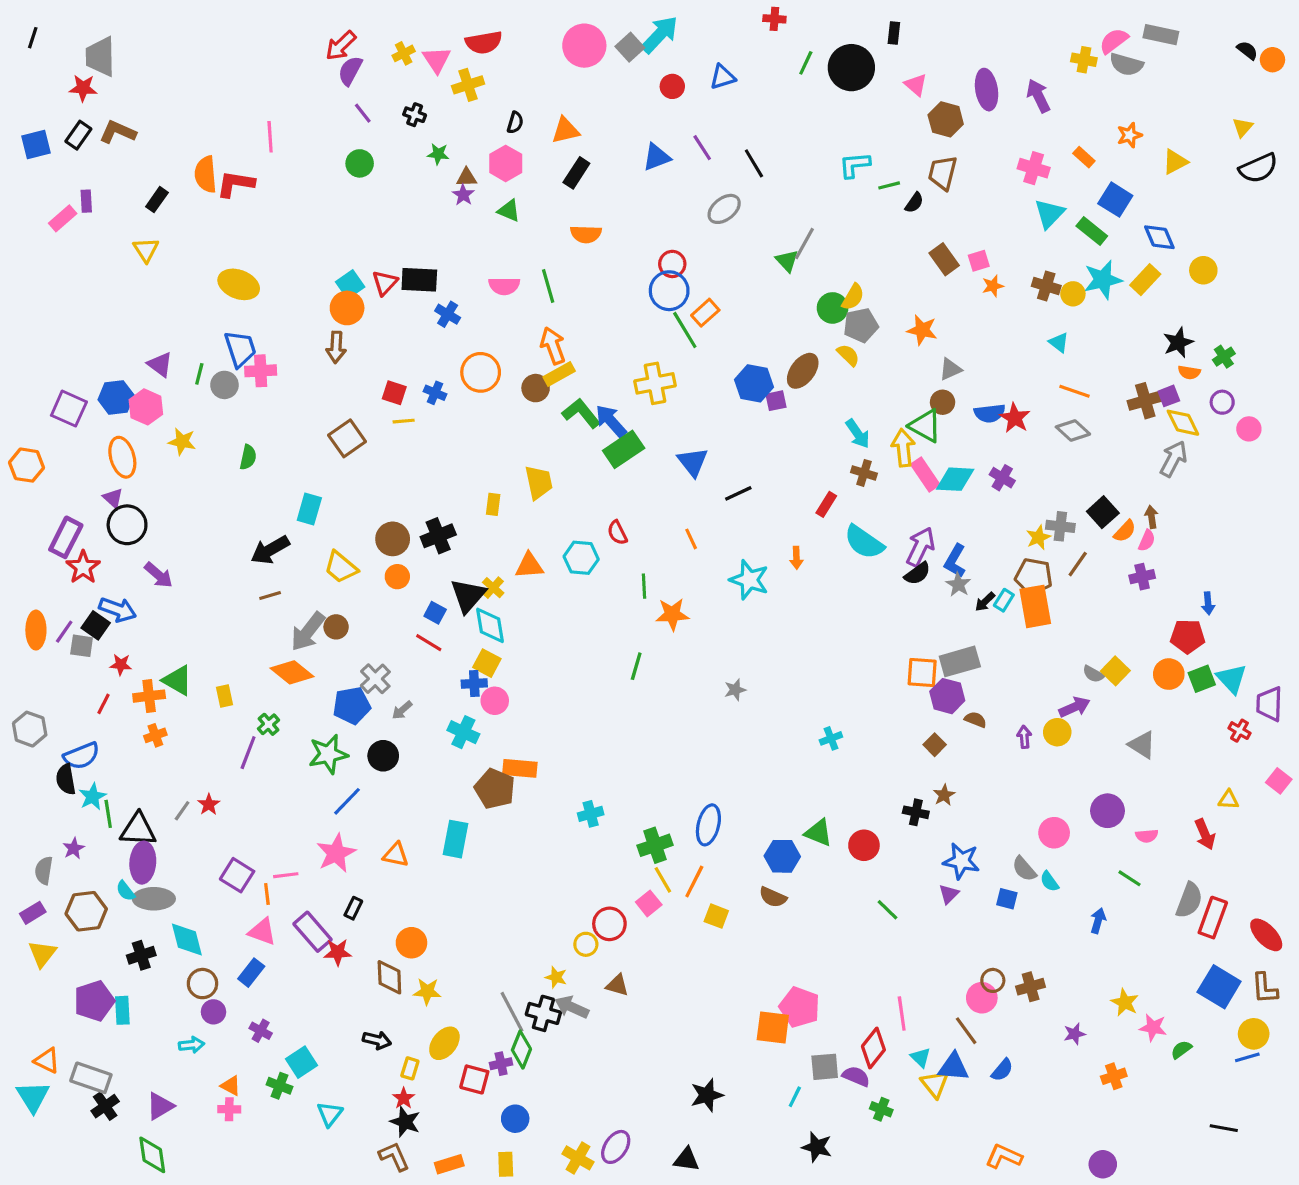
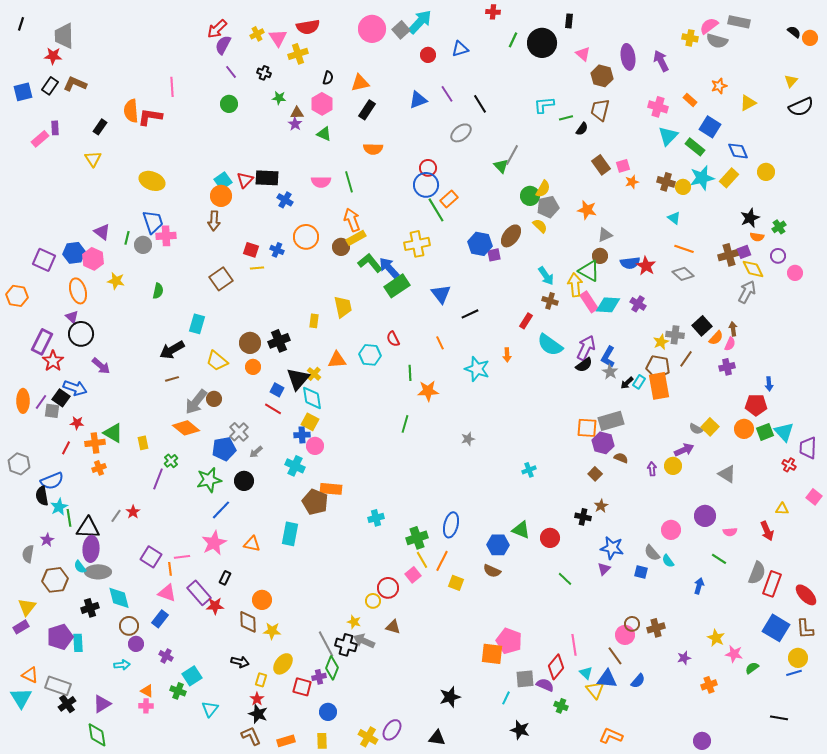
purple rectangle: (33, 913) -> (21, 627), moved
orange L-shape: (1004, 1156) -> (611, 736), moved

